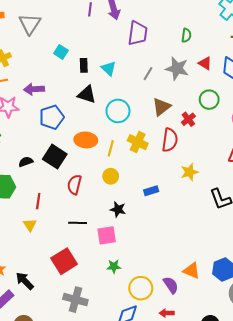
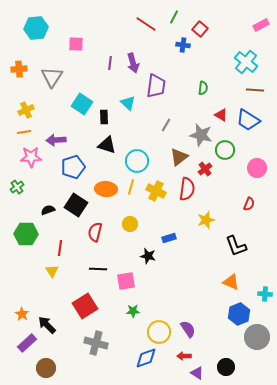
cyan square: (61, 52) -> (82, 104), size x1.5
cyan triangle: (109, 68) -> (128, 103), moved
gray star: (177, 68) -> (201, 135), moved
yellow line: (111, 148) -> (131, 187), moved
black star: (118, 209) -> (148, 256), moved
orange triangle: (192, 271) -> (231, 282), moved

